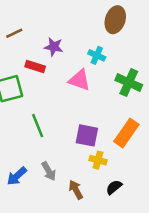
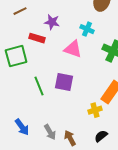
purple square: (87, 135) -> (64, 82), moved
yellow cross: (98, 160) -> (95, 110), moved, turned -32
gray arrow: (49, 171) -> (50, 132), moved
blue arrow: (17, 176) -> (22, 127), turned -84

